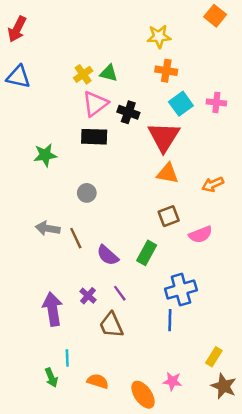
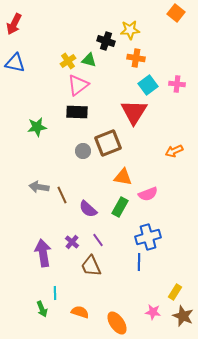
black cross: (128, 112) -> (106, 41), moved
orange triangle: (167, 173) -> (123, 177), moved
gray circle: (87, 193) -> (83, 151), moved
brown square: (169, 216) -> (108, 143), moved, size x1.5
pink semicircle: (200, 235) -> (148, 194), moved
pink star: (172, 381) -> (153, 312), moved

